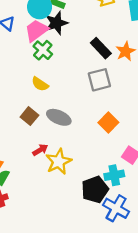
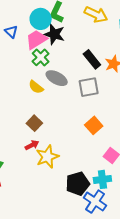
black star: (56, 23) -> (54, 34), turned 30
brown square: (29, 116) -> (34, 123), moved
gray ellipse: (59, 117) -> (57, 78), moved
cyan cross: (114, 175) -> (102, 179), moved

